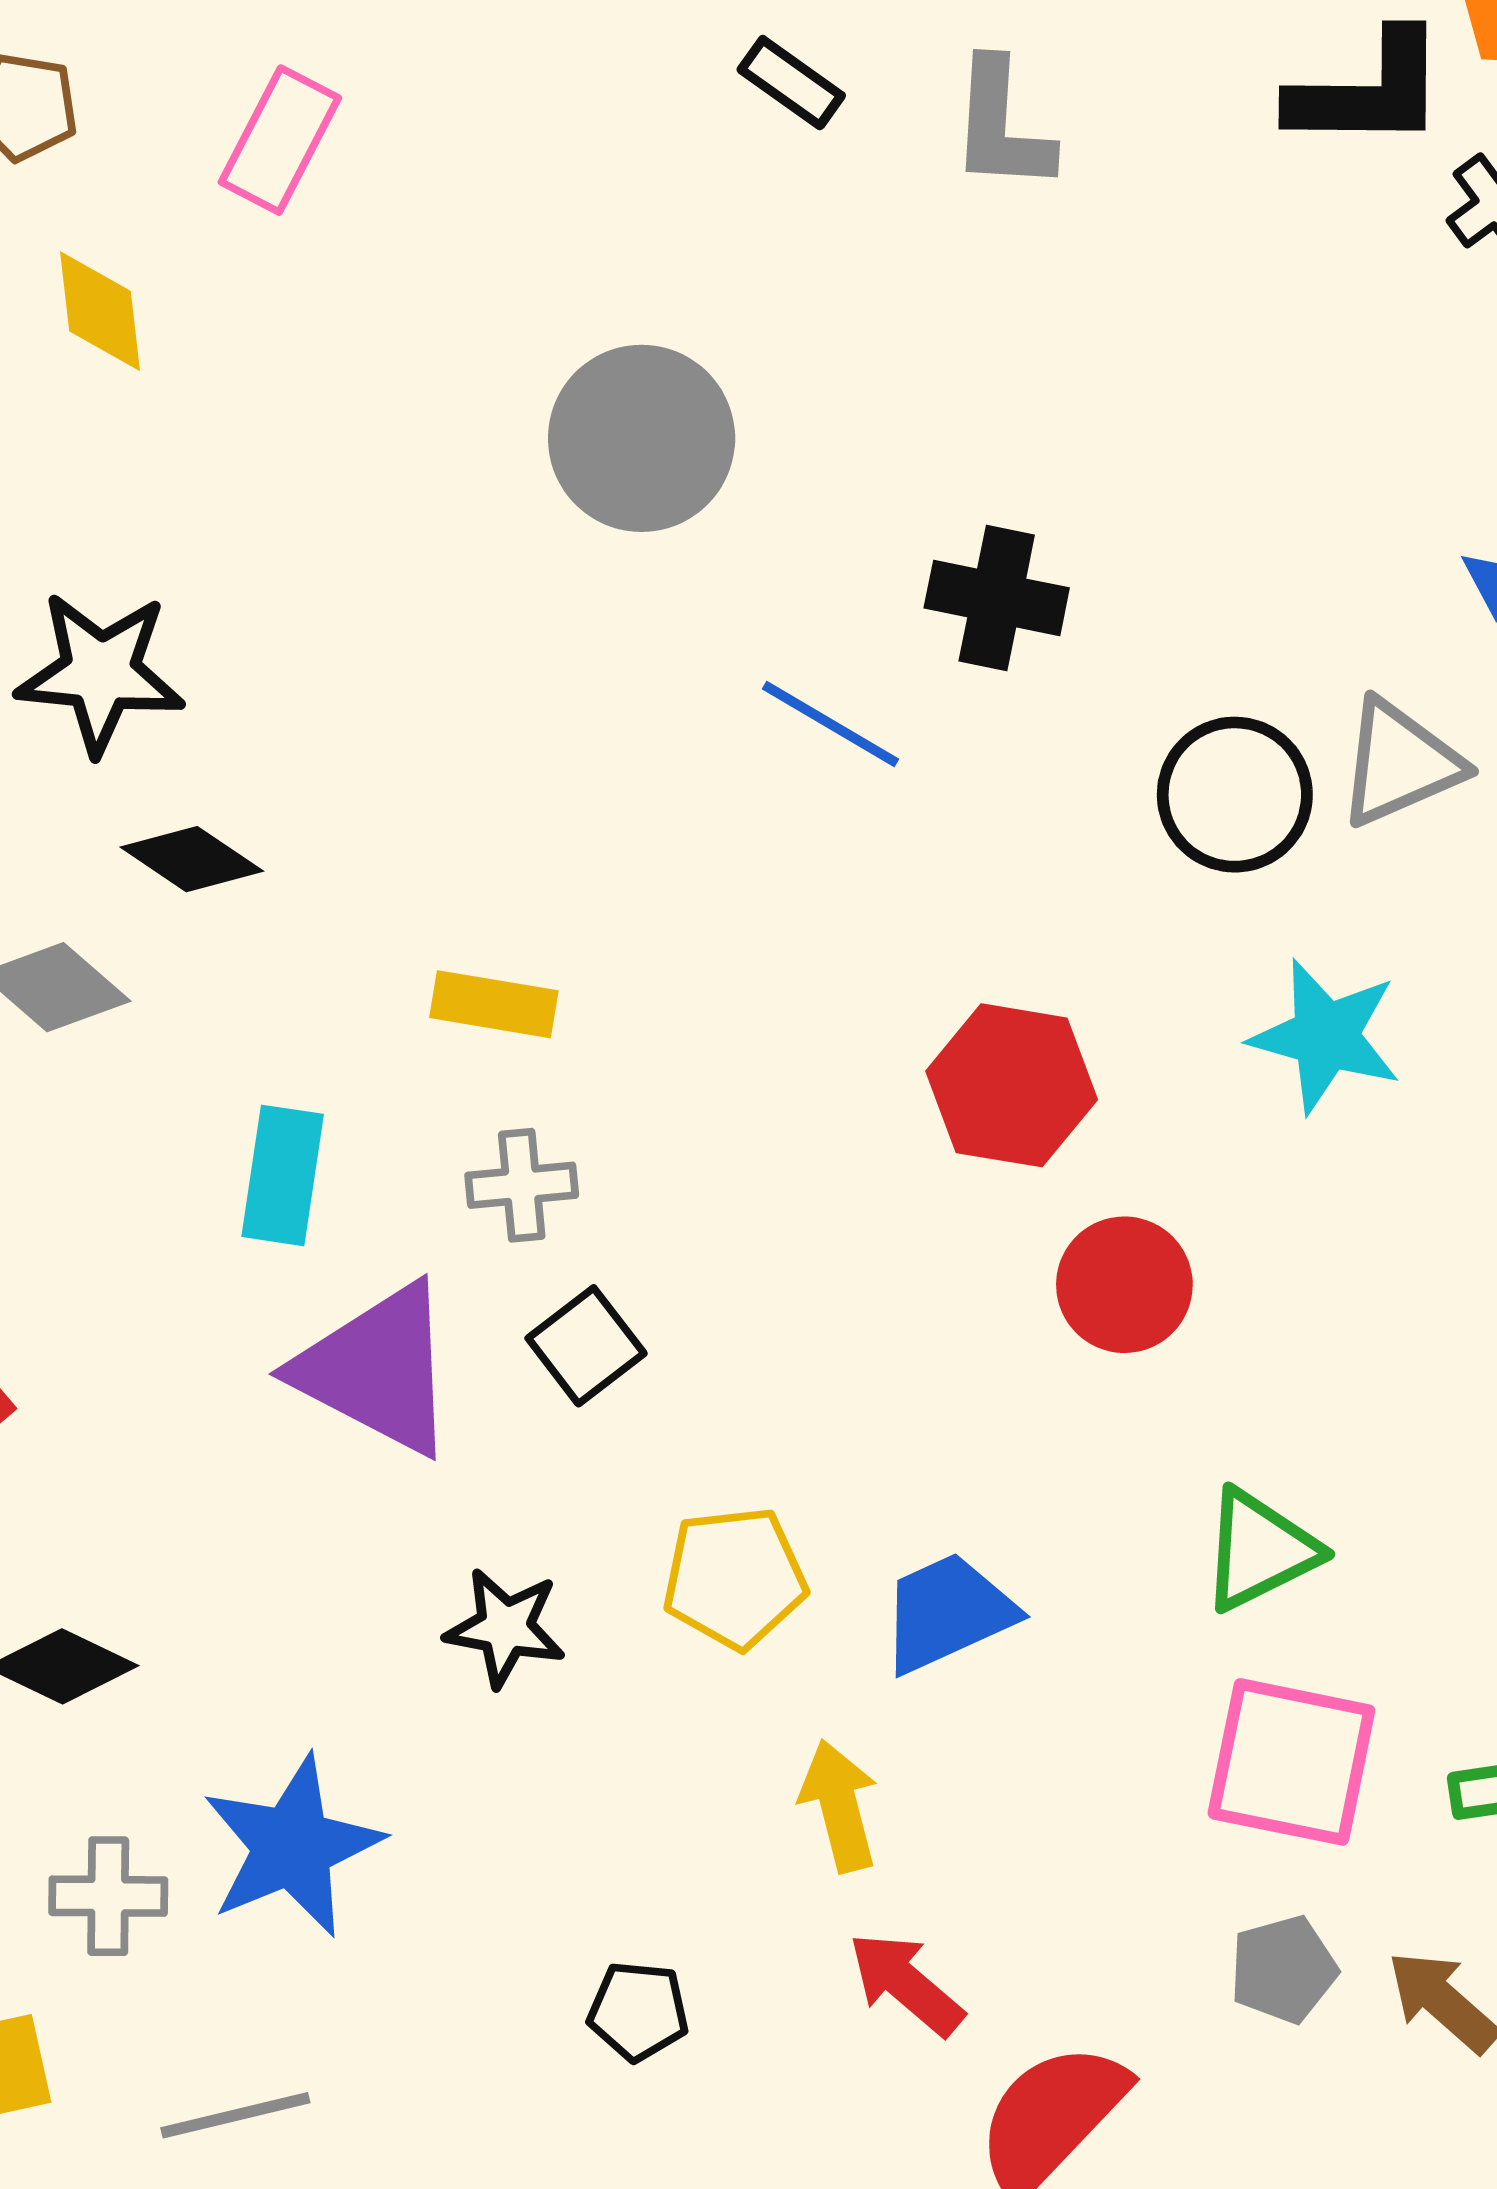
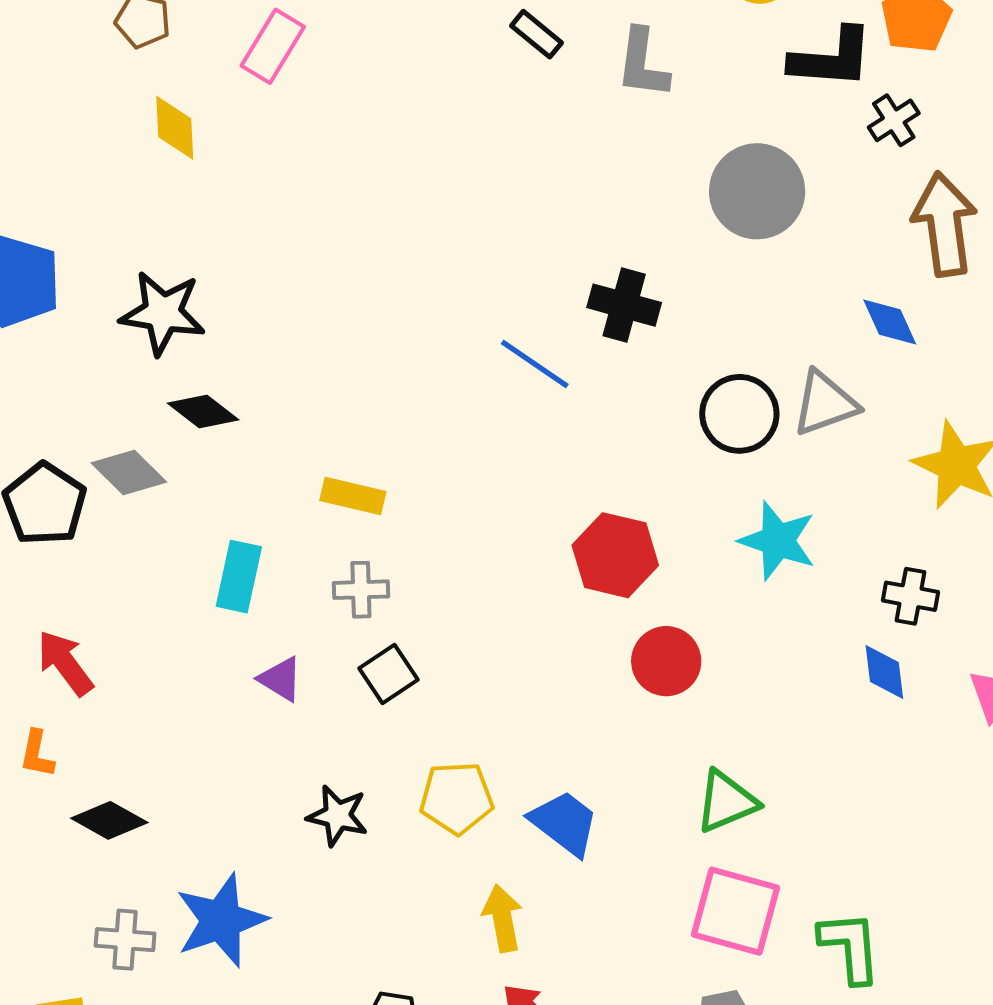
gray circle: (642, 438) -> (757, 191), moved
purple triangle: (377, 1369) -> (281, 679), size x0.5
blue trapezoid: (947, 1613) -> (564, 823), turned 58

